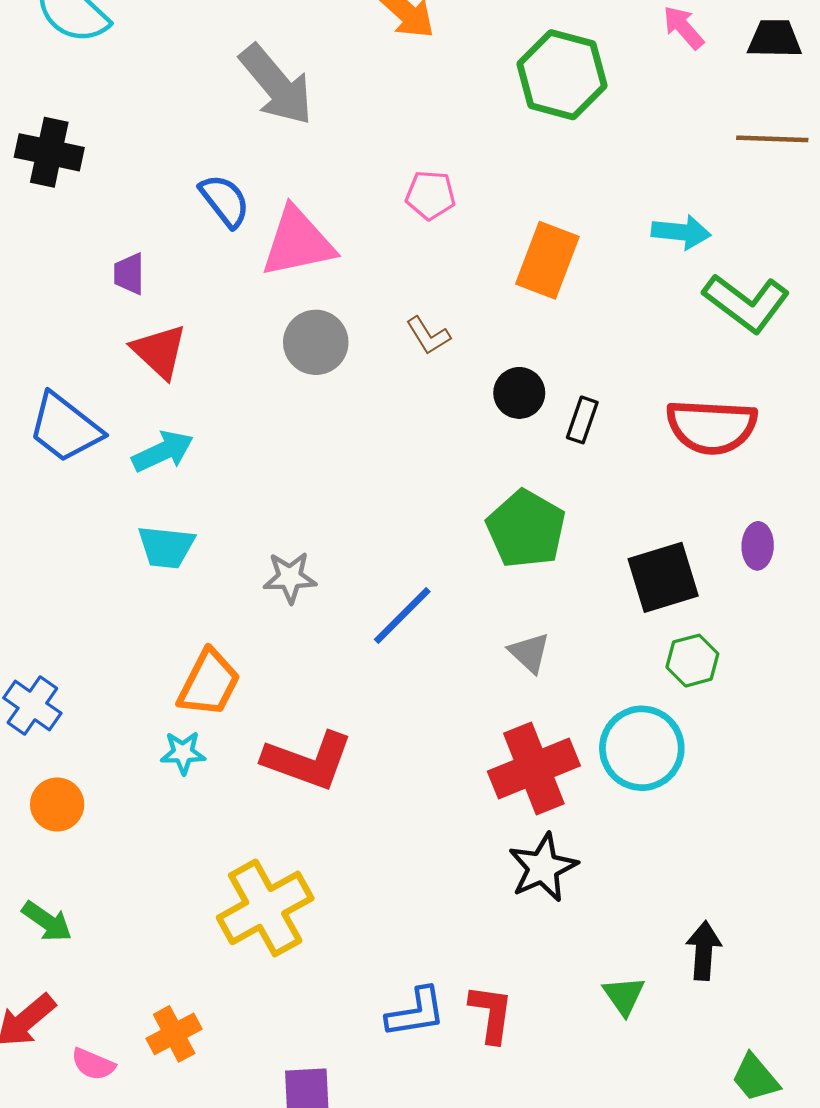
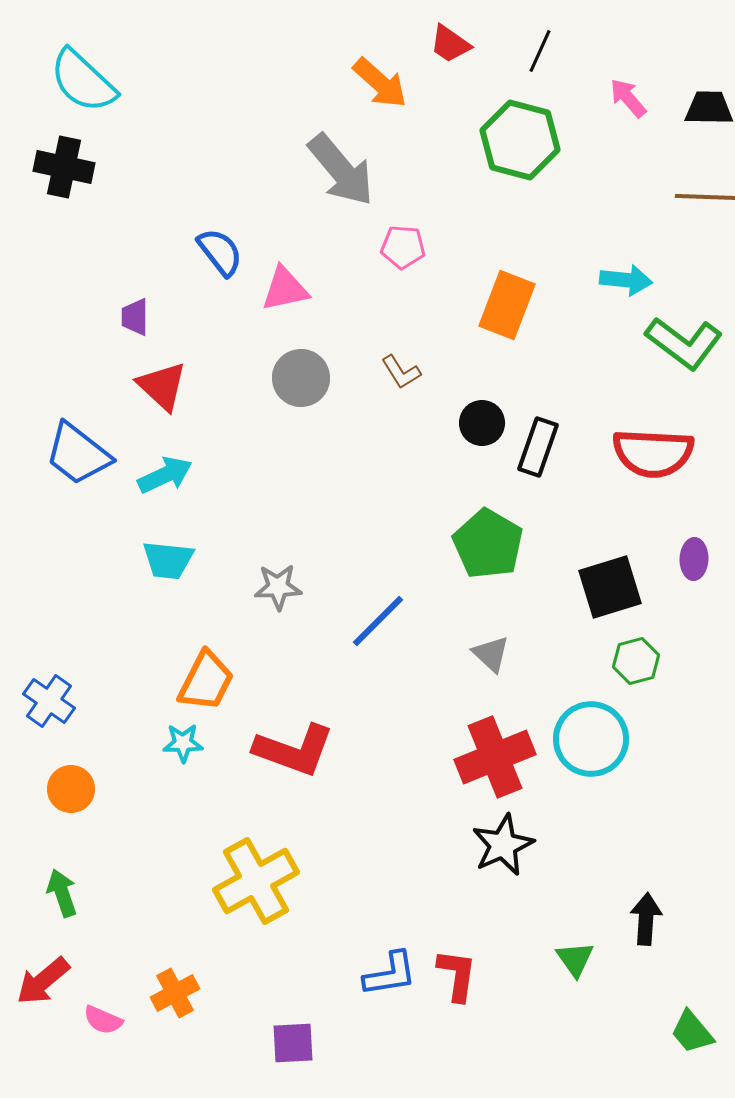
gray arrow: (276, 85) -> (341, 170), moved
black cross: (49, 152) -> (64, 167), moved
pink triangle: (298, 242) -> (285, 289), size x0.7
black rectangle: (582, 420) -> (538, 447), size x1.4
green arrow: (47, 921) -> (62, 893), turned -144

